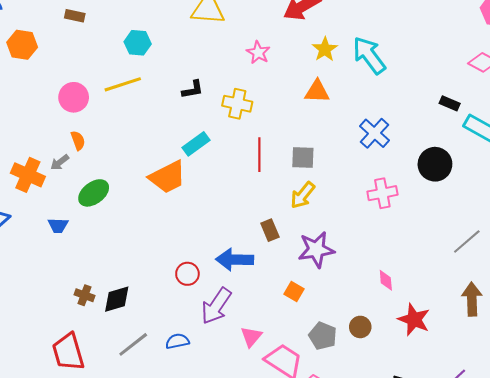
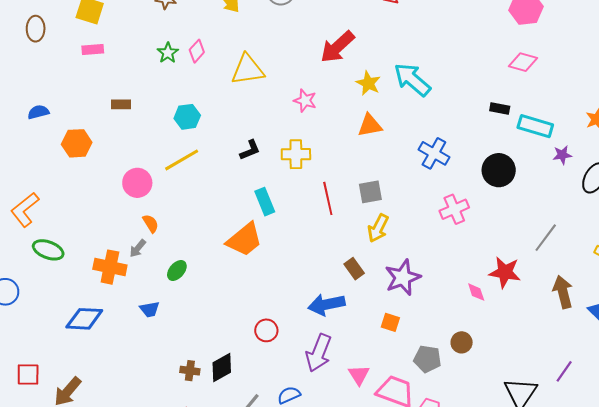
cyan rectangle: (196, 144) -> (265, 202), turned -64
green ellipse: (94, 193) -> (177, 270), size x0.7
red circle: (187, 274) -> (266, 330), moved
red star: (414, 320) -> (505, 272), moved

